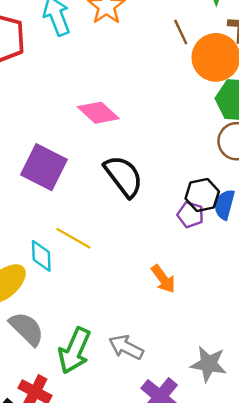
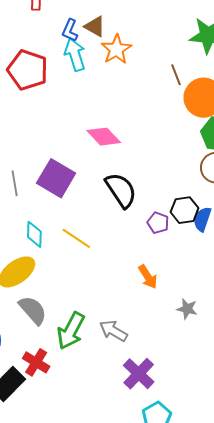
purple pentagon: (190, 215) -> (158, 223), moved
cyan diamond: (41, 256) -> (34, 234), moved
gray star: (208, 364) -> (187, 309), moved, size x0.7

